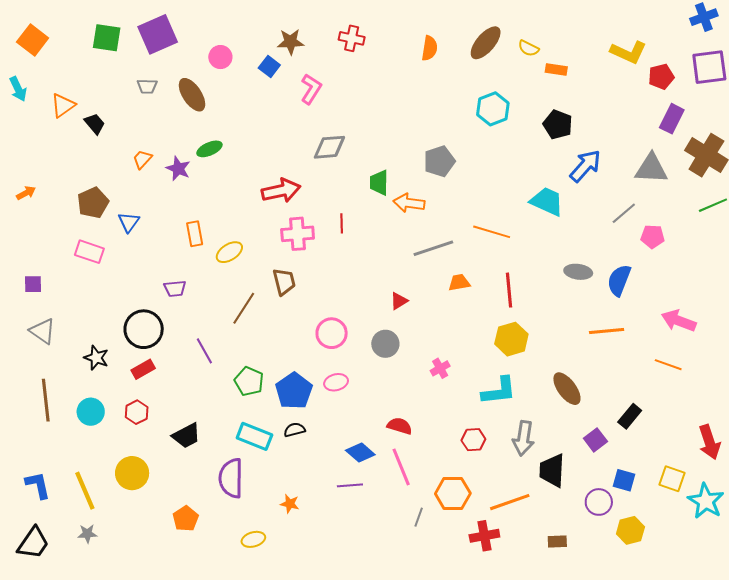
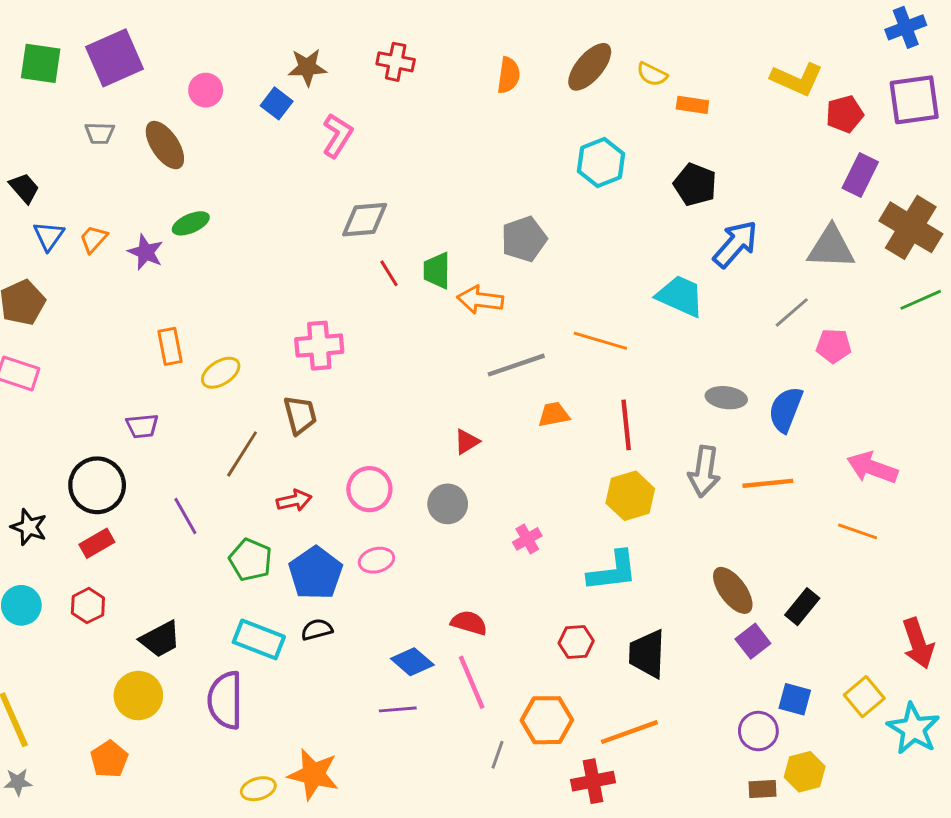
red arrow: (281, 191) -> (294, 500), moved, size x0.6
blue triangle: (129, 222) -> (49, 236), moved
red line: (342, 223) -> (389, 273), moved, turned -30
brown ellipse: (567, 389) -> (733, 590), moved
gray arrow: (523, 438) -> (704, 471), moved
black trapezoid: (552, 471) -> (647, 654), moved
yellow circle: (132, 473) -> (138, 696), moved
yellow square: (672, 479) -> (864, 697), turned 32
orange star: (290, 504) -> (313, 774), moved, size x1.8
orange pentagon: (186, 519) -> (109, 759), moved
brown rectangle: (557, 542) -> (763, 789), moved

